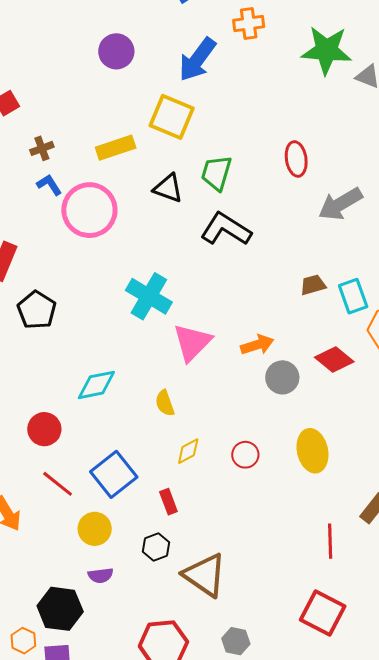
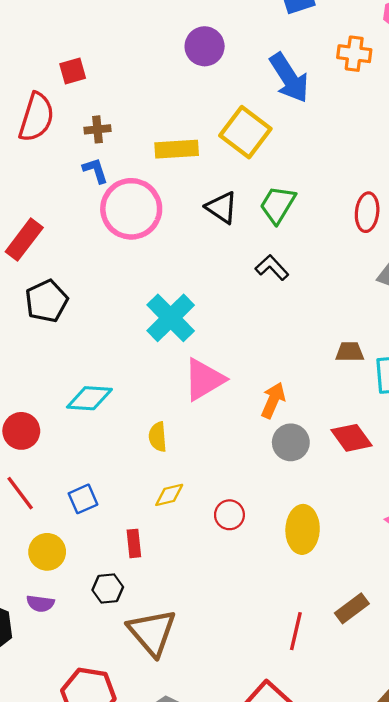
blue arrow: (197, 59) -> (289, 78), turned -84
black L-shape: (226, 229) -> (272, 268), size x0.6
orange arrow: (257, 345) -> (273, 400), turned -64
blue square: (114, 474) -> (83, 499), size x0.6

